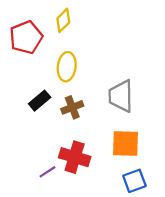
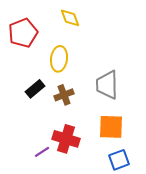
yellow diamond: (63, 20) -> (70, 18), moved, turned -65

